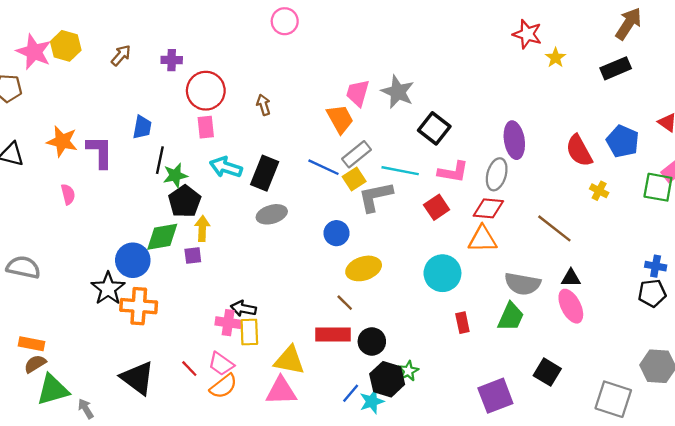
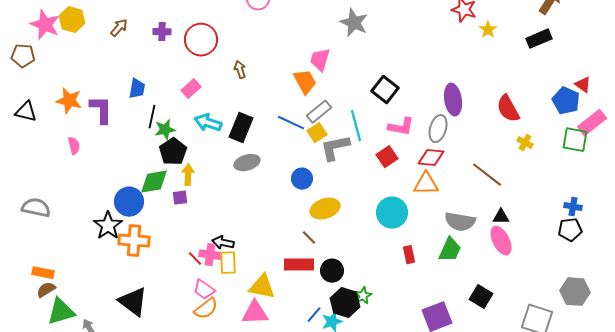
red circle: (206, 91) -> (201, 40), moved
gray star: (398, 92) -> (354, 23), moved
pink rectangle: (206, 127) -> (191, 89), turned 54
blue pentagon: (623, 141) -> (566, 101), moved
cyan line: (400, 171) -> (356, 126), turned 64
red line: (189, 369) -> (195, 259), moved

